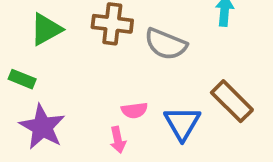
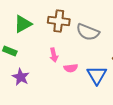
purple star: (42, 127) -> (21, 77), size x0.7
pink arrow: (118, 140) -> (54, 55), moved

